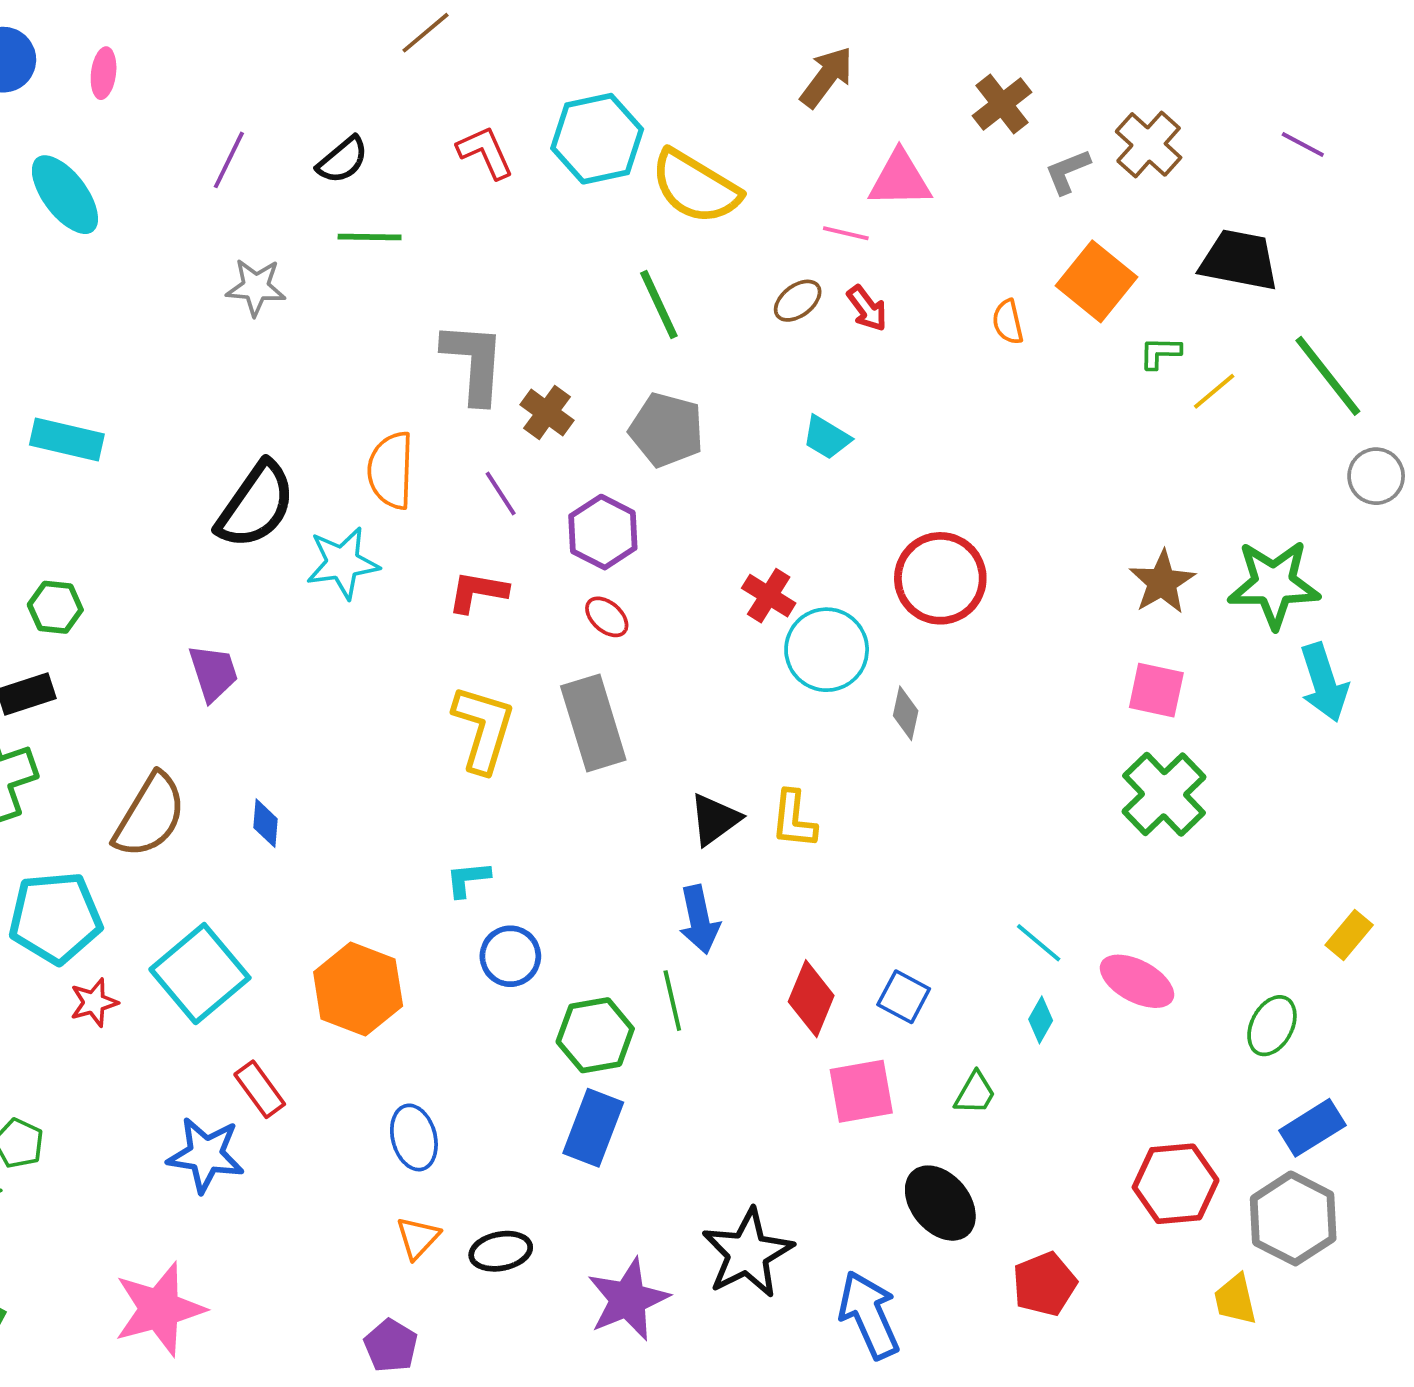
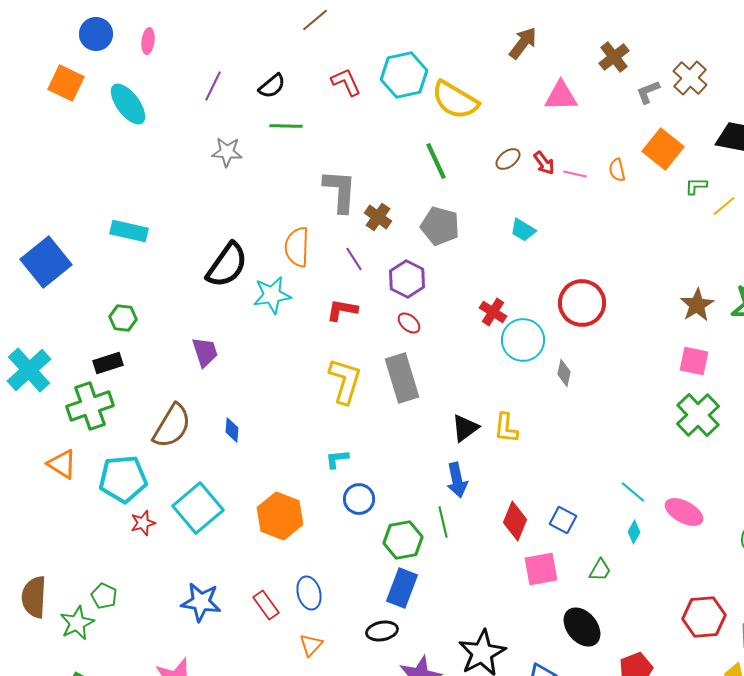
pink line: (846, 233) -> (575, 174), moved
red rectangle: (260, 1089) -> (266, 605), moved
black ellipse: (501, 1251) -> (382, 631), moved

